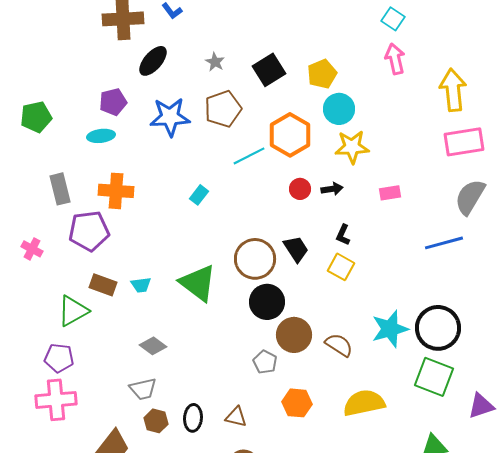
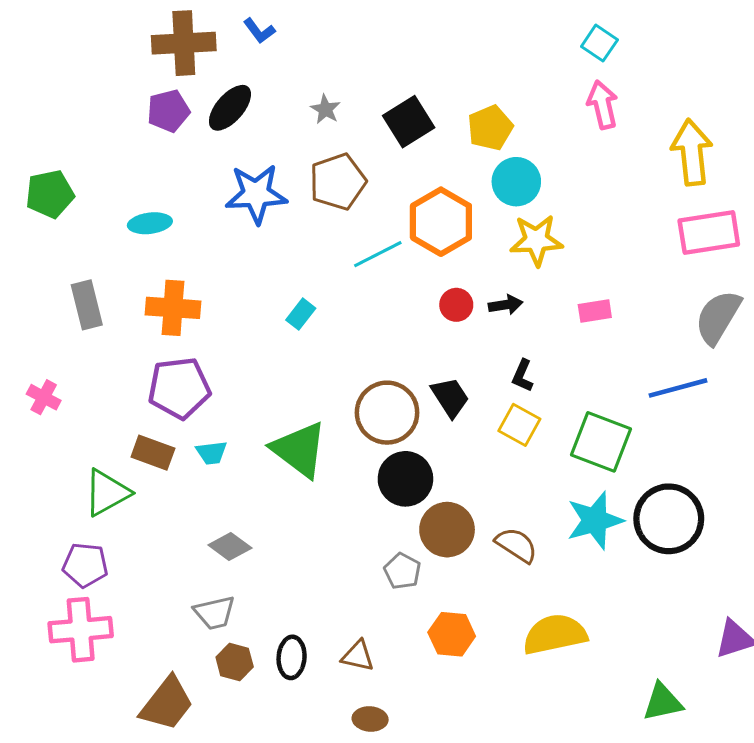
purple pentagon: (113, 102) -> (168, 111), moved
purple pentagon: (89, 231) -> (179, 388), moved
green square: (434, 377) -> (601, 442), moved

